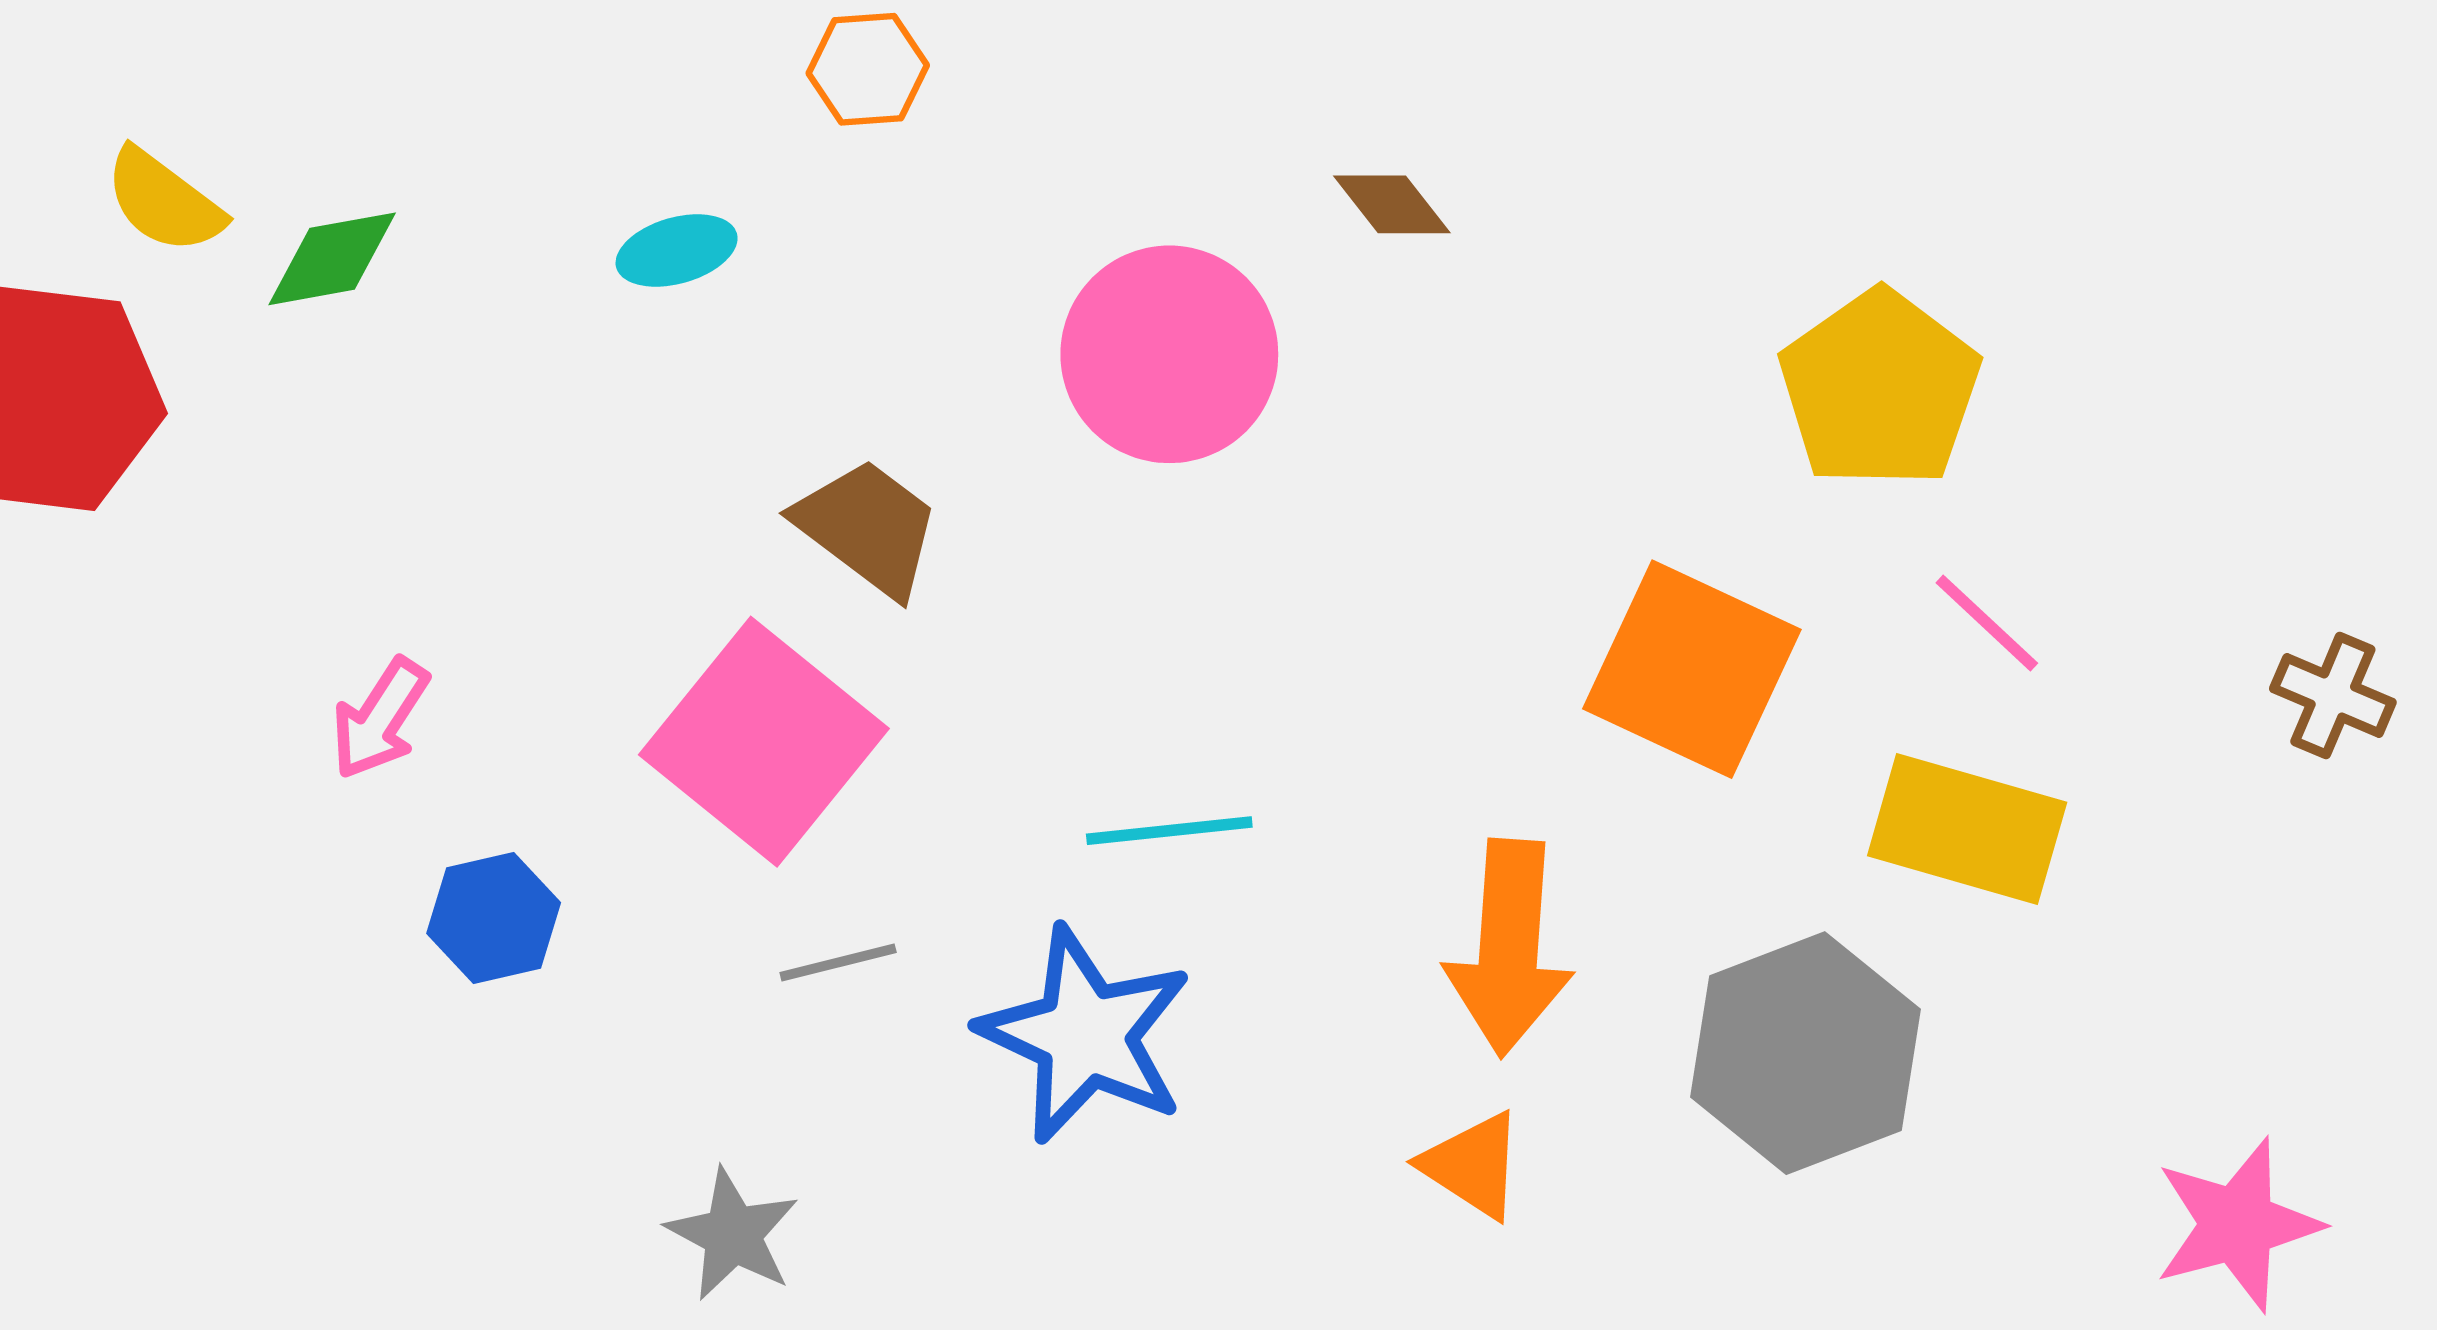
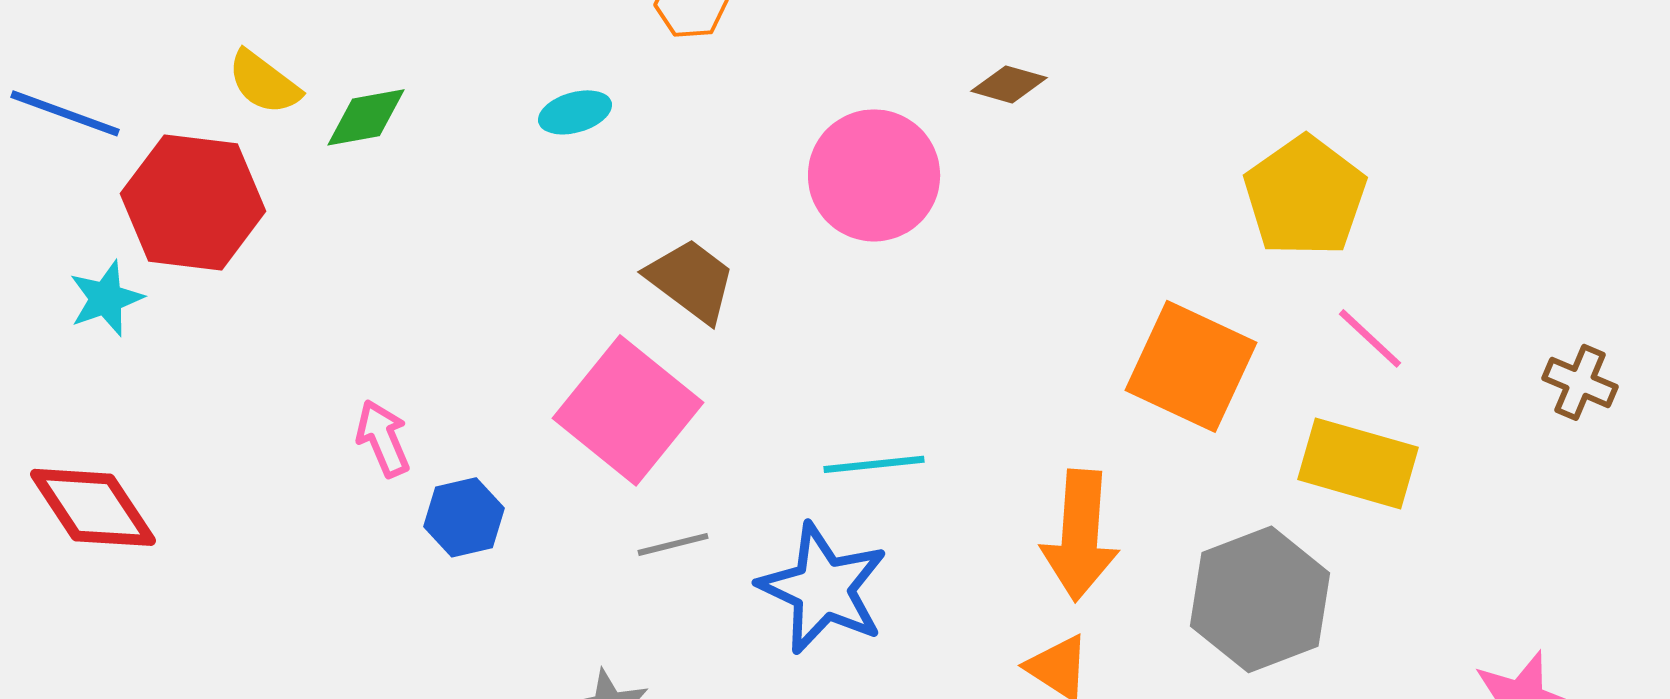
brown diamond: (1392, 204) -> (1009, 84), turned -36
pink arrow: (380, 719) -> (383, 438), moved, turned 124

